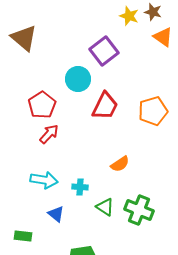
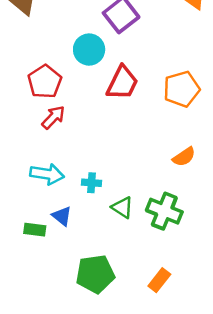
orange semicircle: (120, 164) -> (184, 157), moved
green rectangle: (23, 236) -> (35, 230), moved

